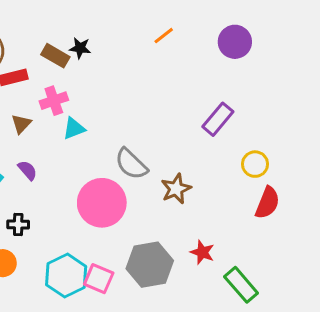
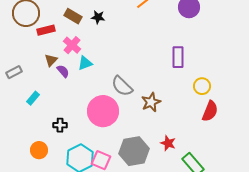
black star: (80, 48) -> (98, 17), moved
pink cross: (54, 101) -> (72, 45), turned -30
purple rectangle: (218, 119) -> (178, 57), turned -40
purple semicircle: (27, 170) -> (63, 71), moved
black cross: (18, 224) -> (60, 125), moved

